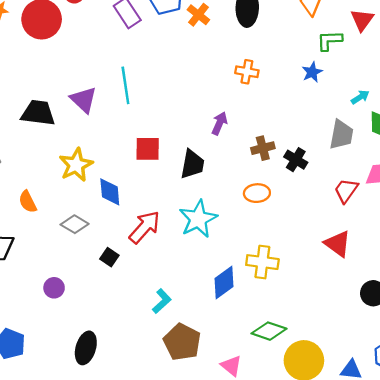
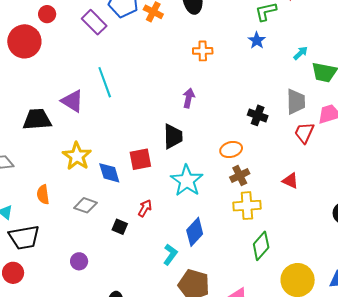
gray trapezoid: (341, 135) -> (296, 102), moved
brown cross: (263, 148) -> (240, 175), moved
red square: (148, 149) -> (140, 159), moved
orange semicircle: (28, 202) -> (43, 195), turned 30
red arrow: (145, 227) -> (145, 208), moved, size x0.6
red triangle: (338, 244) -> (290, 181), moved, size x0.7
blue diamond: (224, 282) -> (195, 232), moved
green diamond: (269, 331) -> (261, 246), moved, turned -56

